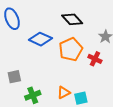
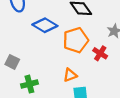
gray square: (14, 77) -> (12, 62), turned 32
orange triangle: (64, 93) -> (70, 75), moved

